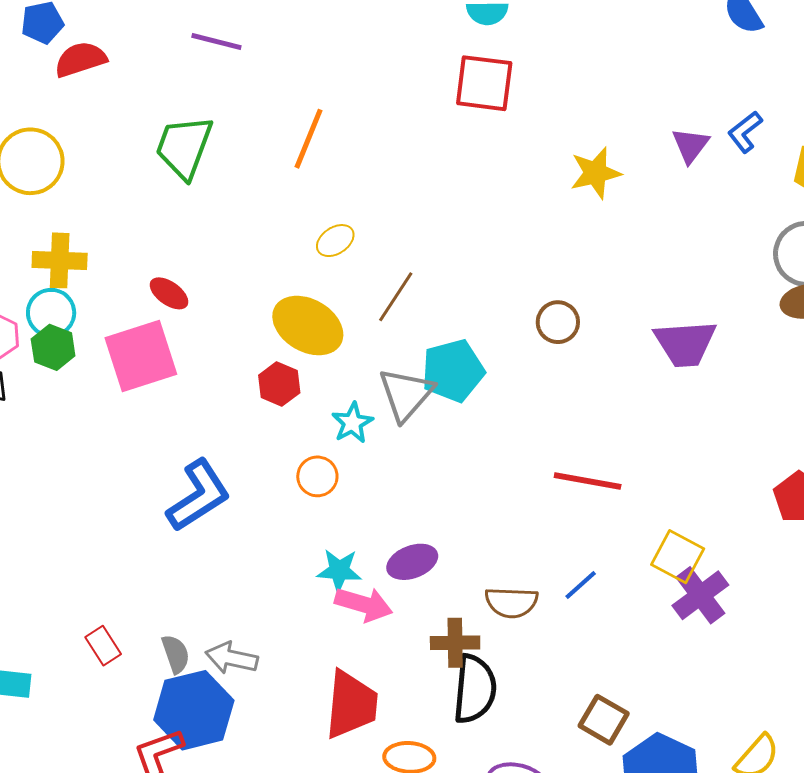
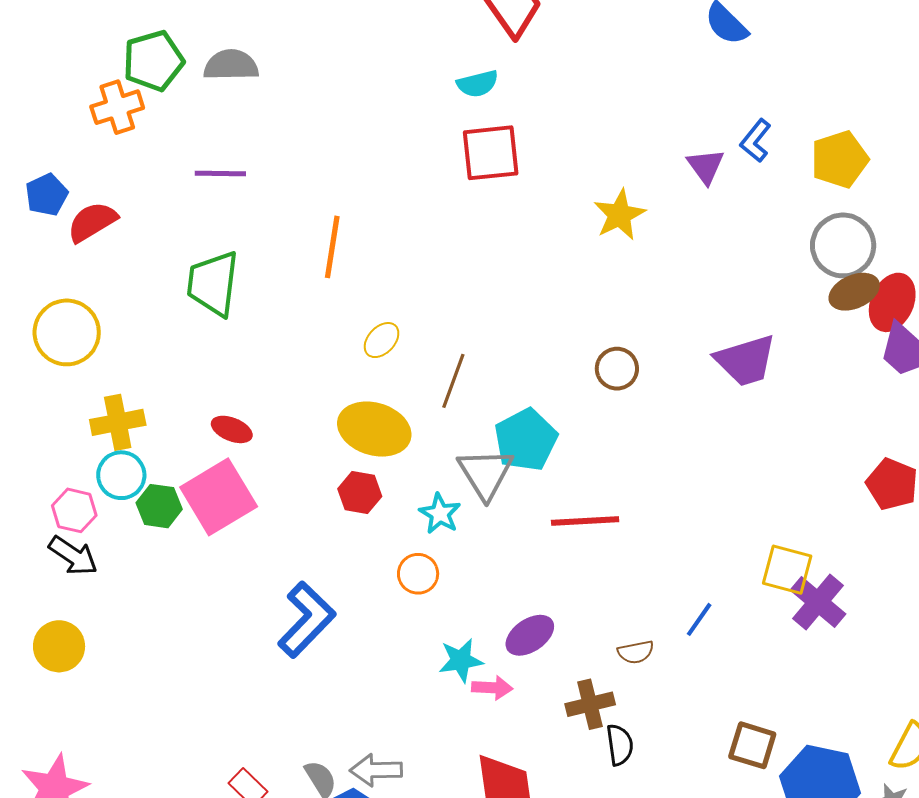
green hexagon: (53, 347) -> (159, 506), moved
red line: (588, 481) -> (585, 521), moved
brown semicircle: (511, 602) -> (636, 652), size x0.7
pink arrow: (364, 604) -> (492, 688), size x0.7
black semicircle: (475, 689) -> (620, 745), size x0.6

